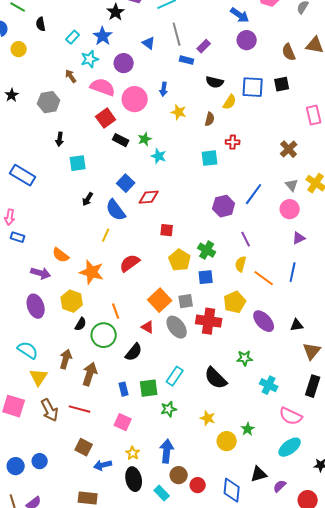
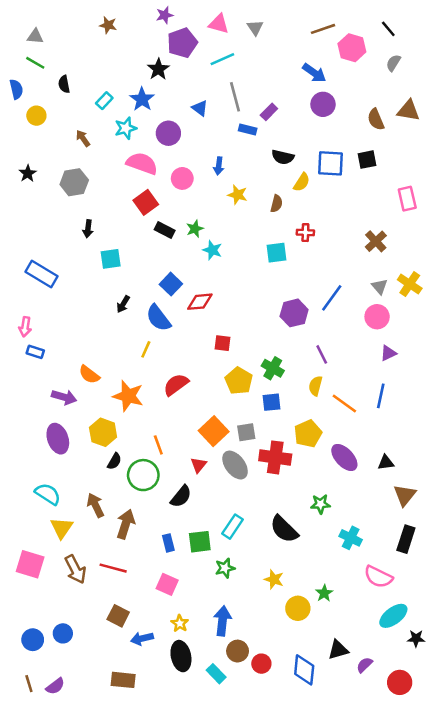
brown arrow: (71, 76) -> (83, 138), moved
pink circle: (135, 99) -> (182, 178), size x0.7
red triangle: (148, 327) -> (199, 465), turned 40
brown arrow: (66, 359) -> (96, 505), turned -42
cyan ellipse: (290, 447) -> (393, 616), moved

